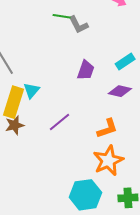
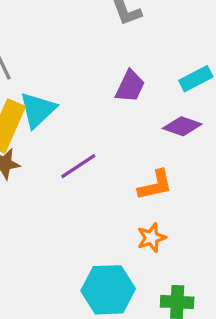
cyan triangle: (31, 90) -> (38, 110), size x1.4
orange star: (108, 161) -> (151, 238), size x0.6

